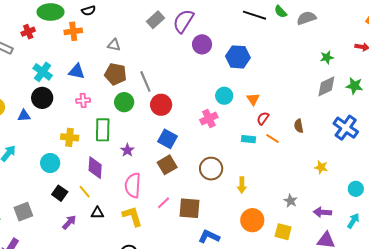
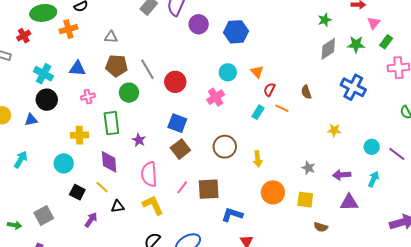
red circle: (161, 105) -> (175, 82), moved
cyan rectangle: (249, 139) -> (258, 112), turned -56

